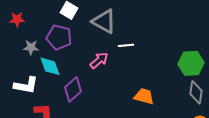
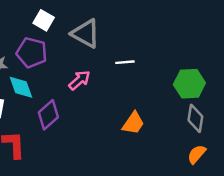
white line: (126, 45) -> (125, 62), moved
orange trapezoid: (144, 96) -> (133, 123), turned 110

